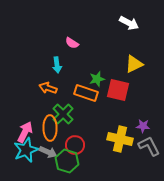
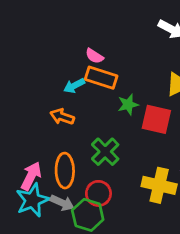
cyan arrow: (57, 65) -> (74, 86), turned 70
orange rectangle: (86, 93) -> (101, 78), moved
green cross: (63, 114) -> (105, 152), moved

